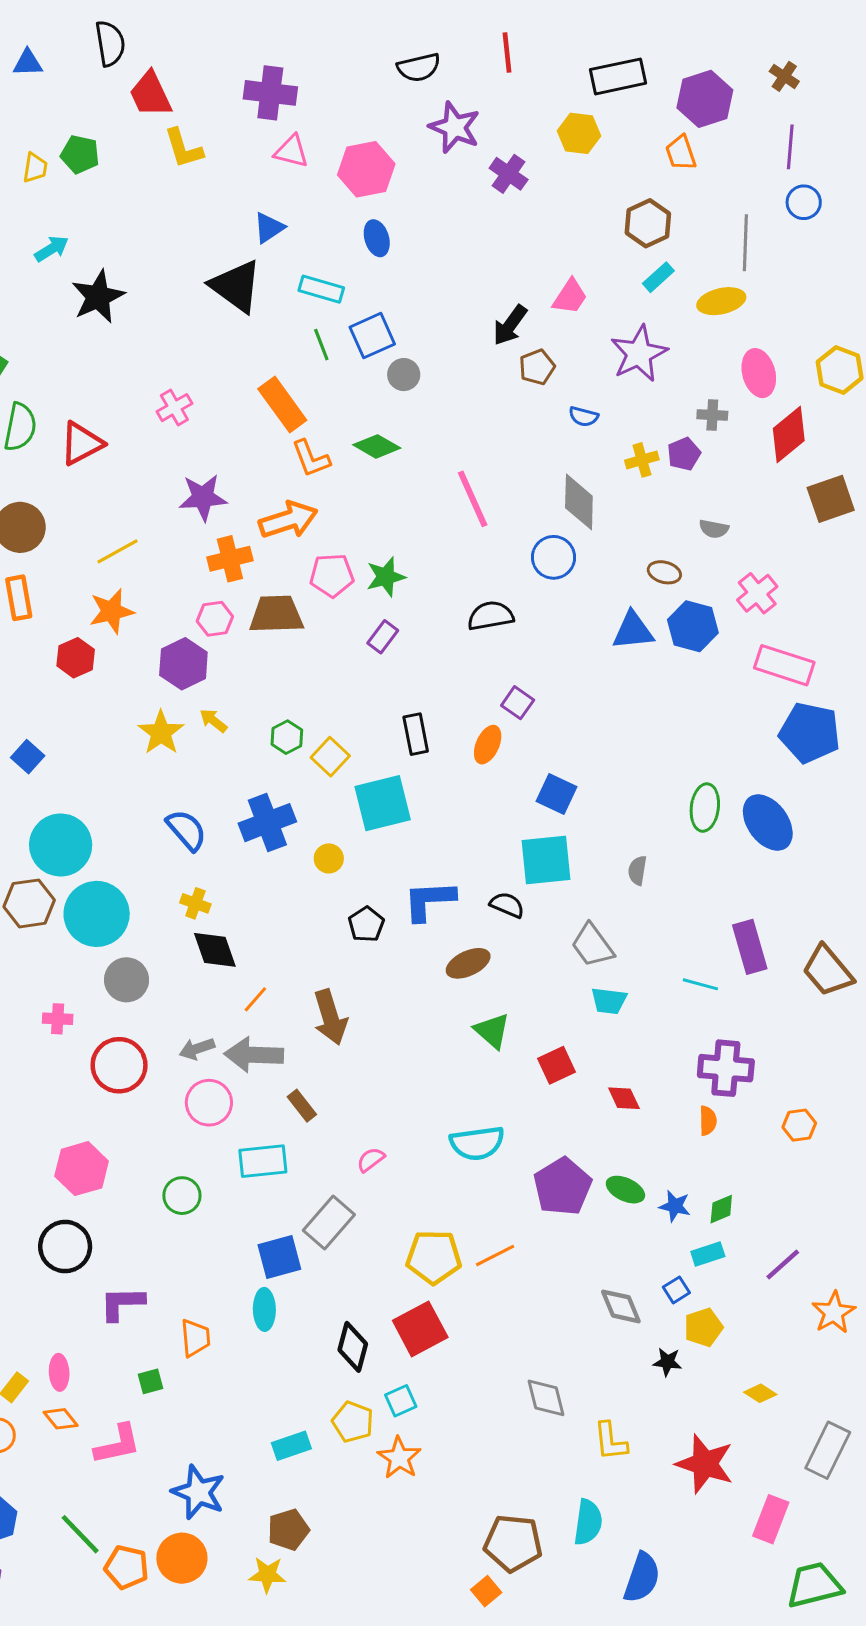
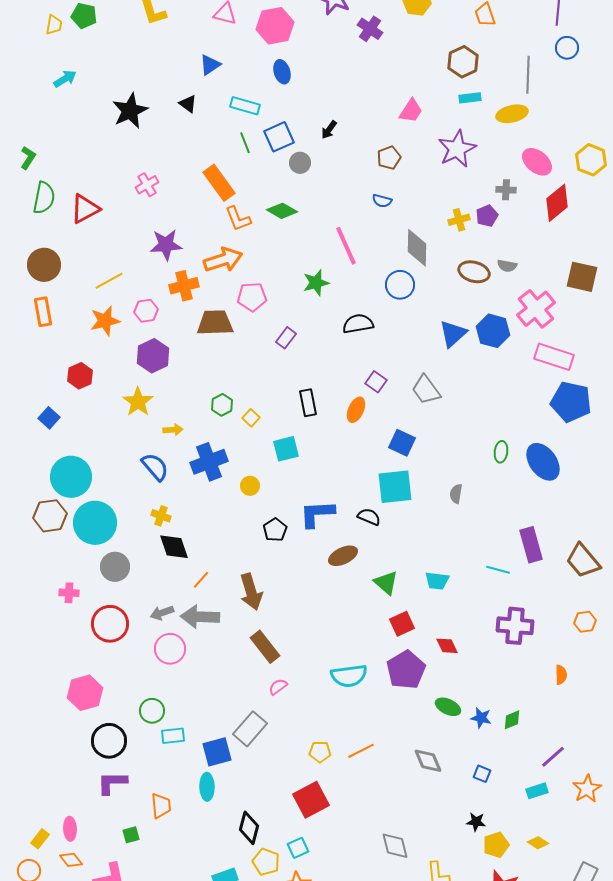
cyan rectangle: (658, 277) -> (470, 98), turned 35
black triangle: (236, 286) -> (188, 104), size x0.5
black star: (98, 297) -> (130, 111), moved
black arrow: (510, 325) -> (329, 130), moved, size x0.7
pink ellipse: (759, 373) -> (537, 162), turned -36
blue semicircle: (583, 417) -> (382, 201), moved
brown square: (831, 499) -> (582, 277), moved, turned 32
brown ellipse: (664, 572) -> (474, 272), moved, size x1.4
green star: (386, 577) -> (316, 283), moved
pink cross: (757, 593) -> (536, 309), size x1.4
pink hexagon: (215, 619) -> (146, 311), moved
blue triangle: (633, 631) -> (453, 334), turned -36
red hexagon: (76, 658) -> (80, 376), moved
yellow arrow: (213, 721) -> (173, 430), moved, turned 138
yellow square: (330, 757) -> (251, 418), size x0.7
cyan square: (383, 803) -> (286, 449), size x0.7
green ellipse: (705, 808) -> (501, 452), size x0.7
gray trapezoid: (592, 945) -> (426, 390), moved
green triangle: (492, 1031) -> (386, 583), moved
brown rectangle: (302, 1106) -> (265, 647), moved, size x1.5
orange semicircle: (708, 1121) -> (561, 675), moved
orange hexagon: (799, 1125) -> (585, 622), moved
cyan rectangle: (263, 1161) -> (173, 736), moved, size x0.7
purple pentagon: (563, 1187) -> (406, 670), moved
black circle: (65, 1247) -> (109, 741), moved
cyan rectangle: (708, 1254) -> (537, 791), moved
yellow pentagon: (434, 1257) -> (320, 752), size x0.6
blue square: (676, 1290) -> (482, 774), turned -36
gray diamond: (621, 1306) -> (428, 761), moved
yellow pentagon: (703, 1327) -> (496, 845), moved
black diamond: (353, 1347) -> (249, 828), moved

